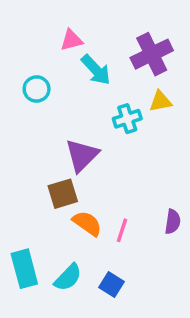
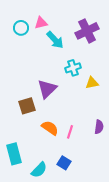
cyan circle: (37, 89) -> (21, 28), moved
yellow triangle: (160, 101) -> (92, 83), moved
brown square: (63, 194) -> (27, 106), moved
cyan semicircle: (68, 277) -> (39, 170), moved

